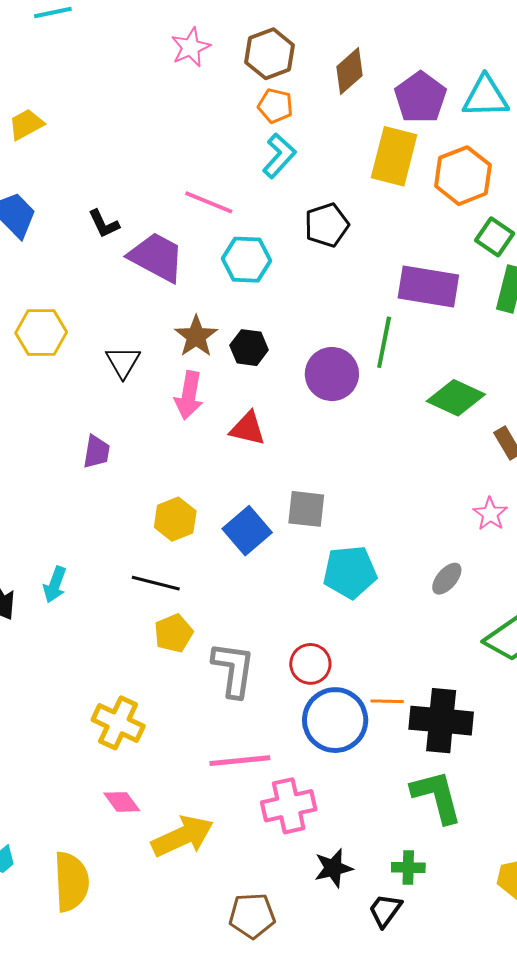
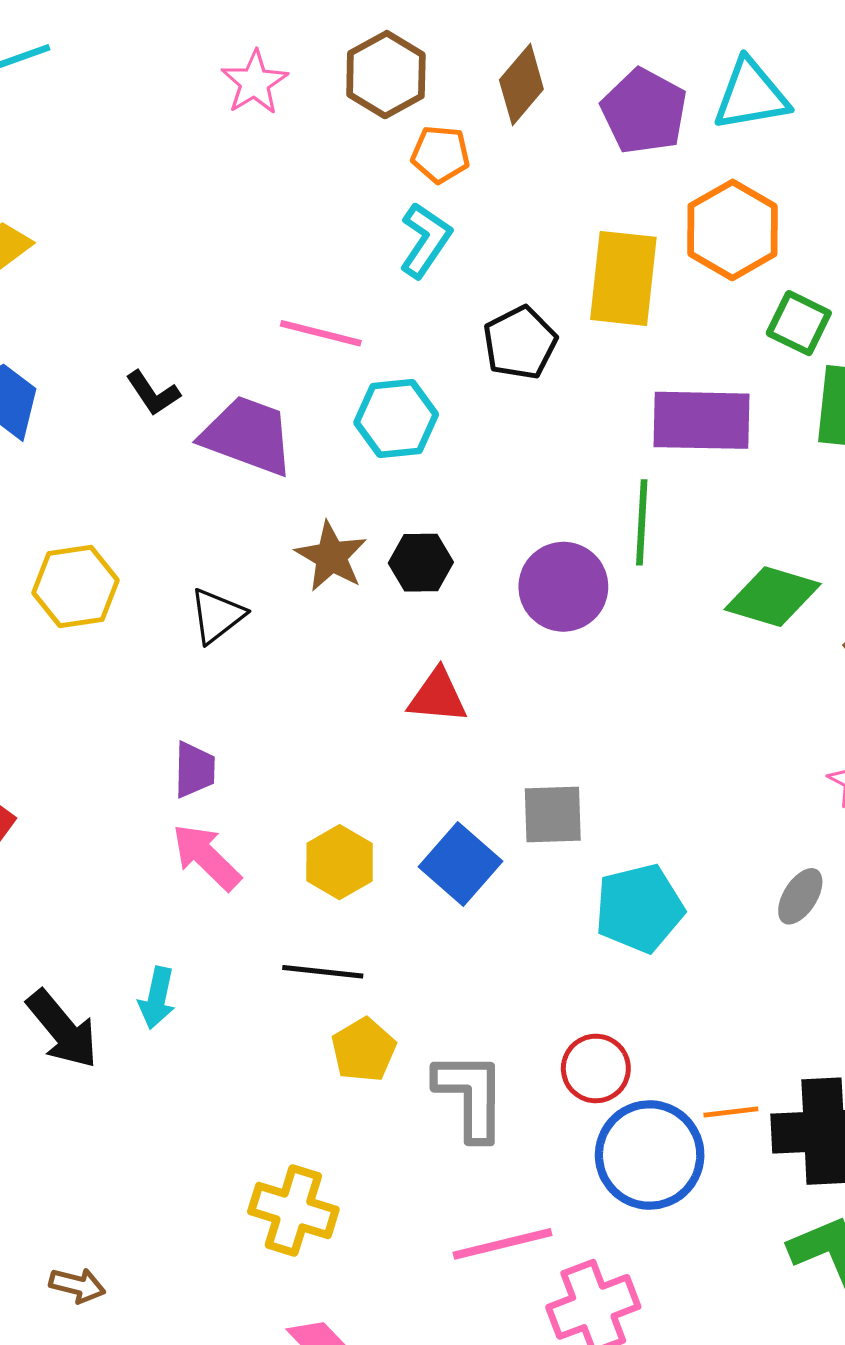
orange pentagon: (275, 106) -> (440, 154), moved
yellow rectangle: (394, 156) -> (623, 278), moved
black triangle: (123, 362) -> (217, 616), turned 30
pink arrow: (189, 395) -> (206, 857), moved, turned 132

